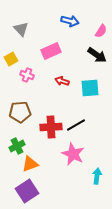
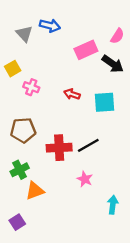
blue arrow: (70, 21) -> (50, 26), moved
pink rectangle: (51, 51) -> (86, 50), moved
pink star: (73, 154) -> (85, 179), size x0.6
purple square: (27, 191) -> (17, 222), moved, size x0.6

